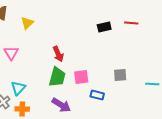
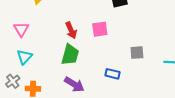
pink square: (81, 77) -> (100, 29), moved
cyan triangle: (18, 88) -> (24, 57), moved

